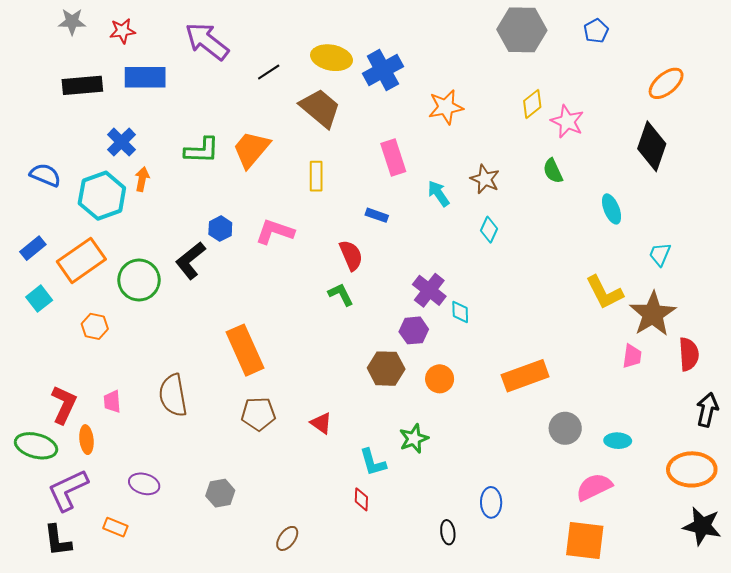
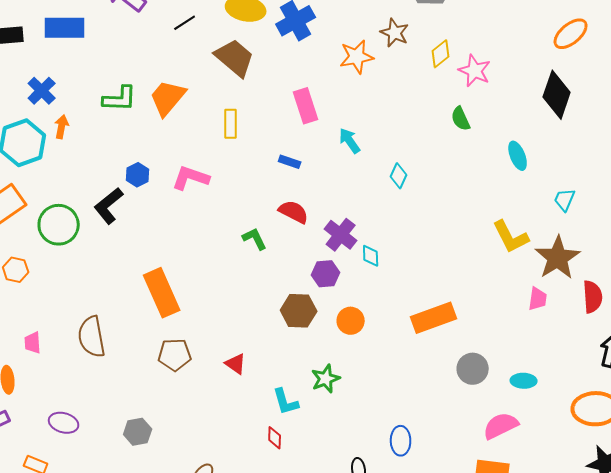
brown star: (485, 179) -> (395, 33), moved
red semicircle: (351, 255) -> (294, 212), moved, turned -40

